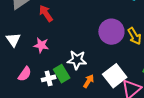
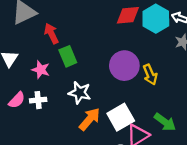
green rectangle: (62, 74) -> (68, 56), moved
white cross: (49, 78) -> (38, 100), moved
orange arrow: (89, 81) -> (90, 119), size x1.5

